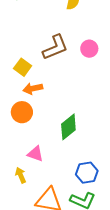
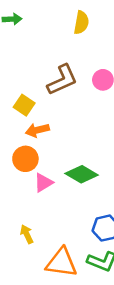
green diamond: (68, 127) -> (82, 174), turned 72
pink triangle: (35, 154) -> (43, 183), moved, turned -48

